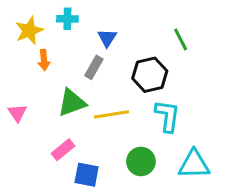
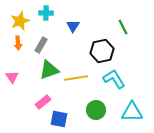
orange arrow: (44, 60) -> (18, 43), moved
gray rectangle: (94, 67) -> (41, 45), moved
cyan L-shape: (167, 116) -> (114, 79), turned -40

